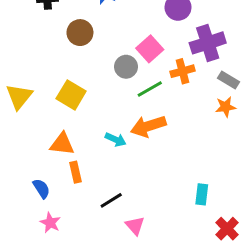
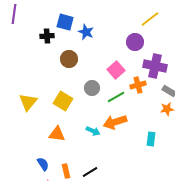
purple cross: (208, 43) -> (155, 66), turned 30
gray circle: (126, 67) -> (92, 88), moved
orange rectangle: (76, 172) -> (66, 171), moved
cyan rectangle: (202, 194) -> (151, 139), moved

